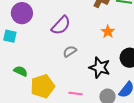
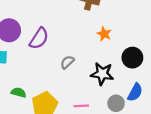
purple semicircle: (61, 25) -> (39, 38), moved

